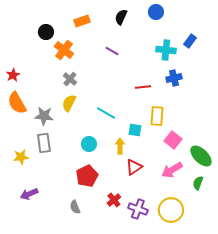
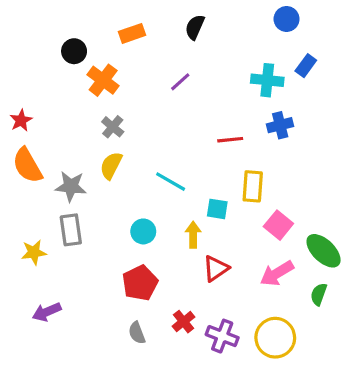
blue circle: (156, 12) -> (287, 19), moved
purple line: (112, 51) -> (180, 82), turned -72
gray semicircle: (75, 207) -> (137, 333), moved

